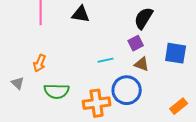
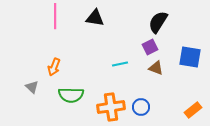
blue circle: (127, 90) -> (141, 107), moved, size x0.6

